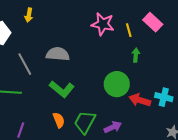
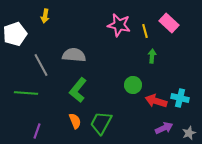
green circle: (117, 84) -> (133, 85), size x0.7
green L-shape: (62, 89) -> (78, 90), turned 90
purple arrow: (113, 127) -> (164, 128), moved

